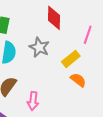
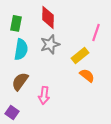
red diamond: (54, 18) -> (48, 17), moved
gray star: (39, 47) -> (50, 44), turned 30

